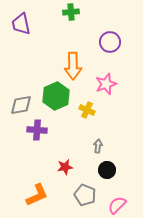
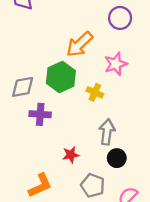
orange arrow: (73, 66) -> (80, 44), turned 48
gray arrow: (98, 146) -> (107, 132), size x1.6

